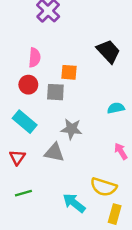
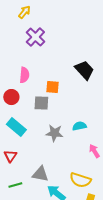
red circle: (28, 85) -> (11, 97), moved
cyan semicircle: (116, 108) -> (79, 126), moved
gray triangle: (54, 152) -> (40, 174), moved

